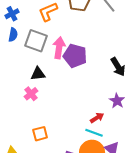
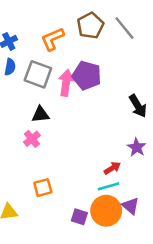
purple pentagon: (75, 56) -> (87, 76), moved
cyan line: (94, 133) -> (109, 186), turned -36

